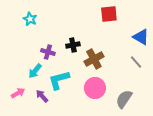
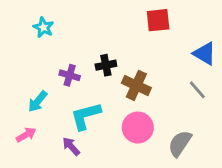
brown cross: (94, 59) -> (136, 85), turned -36
cyan arrow: (35, 71) -> (38, 101), moved
purple arrow: (42, 96) -> (71, 146), moved

